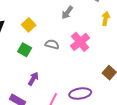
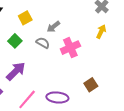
gray arrow: (67, 13) -> (53, 27), moved
purple arrow: (33, 79) -> (16, 71), size x1.5

